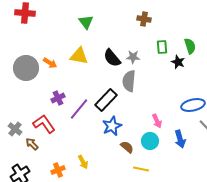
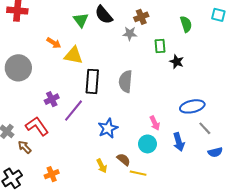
brown cross: (144, 19) -> (141, 17), turned -32
green semicircle: (190, 46) -> (186, 24), moved
gray star: (133, 57) -> (130, 34), moved
black semicircle: (112, 58) -> (104, 15), moved
orange arrow: (50, 63) -> (54, 43), moved
black rectangle: (106, 100) -> (92, 81), moved, turned -40
brown semicircle: (127, 147) -> (124, 160), moved
yellow arrow: (83, 162) -> (102, 166), moved

